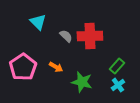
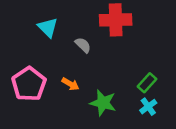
red cross: (90, 36) -> (116, 20), moved

